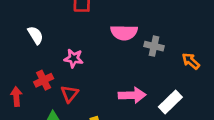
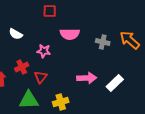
pink semicircle: (124, 32) -> (70, 34), moved
white semicircle: (35, 35) -> (16, 34), turned 152
orange arrow: (191, 61) -> (130, 40), moved, size x1.5

